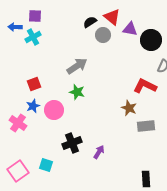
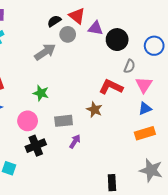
gray arrow: (77, 66) -> (45, 52), moved
pink circle: (54, 110) -> (28, 121), moved
gray rectangle: (146, 126) -> (64, 121), moved
purple arrow: (99, 152) -> (75, 141), moved

